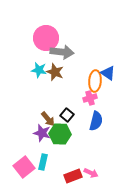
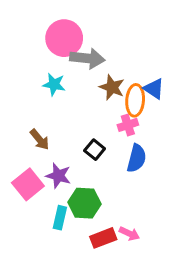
brown star: (55, 72) -> (112, 87), moved
brown arrow: (48, 119) -> (40, 139), moved
green hexagon: (60, 134) -> (84, 203), moved
pink square: (24, 167) -> (28, 184), moved

